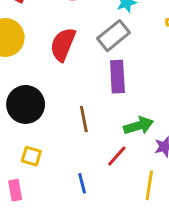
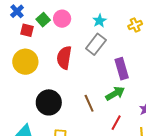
purple rectangle: (117, 77) -> (122, 69), moved
green arrow: (139, 126) -> (115, 93), moved

